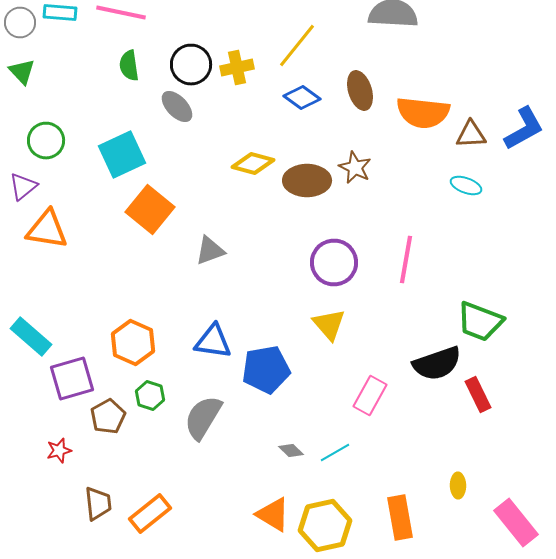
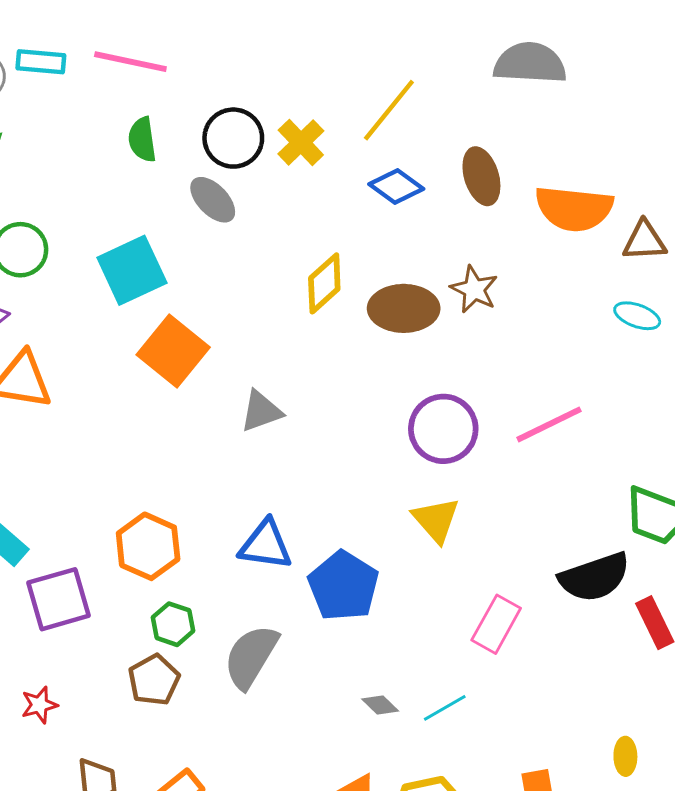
yellow cross: (237, 68) -> (301, 142), turned -32
yellow diamond: (253, 164) -> (324, 283), turned -57
pink line: (406, 260) -> (549, 424), turned 54
blue pentagon: (266, 370) -> (343, 586), turned -30
brown pentagon: (108, 416) -> (154, 680), moved

